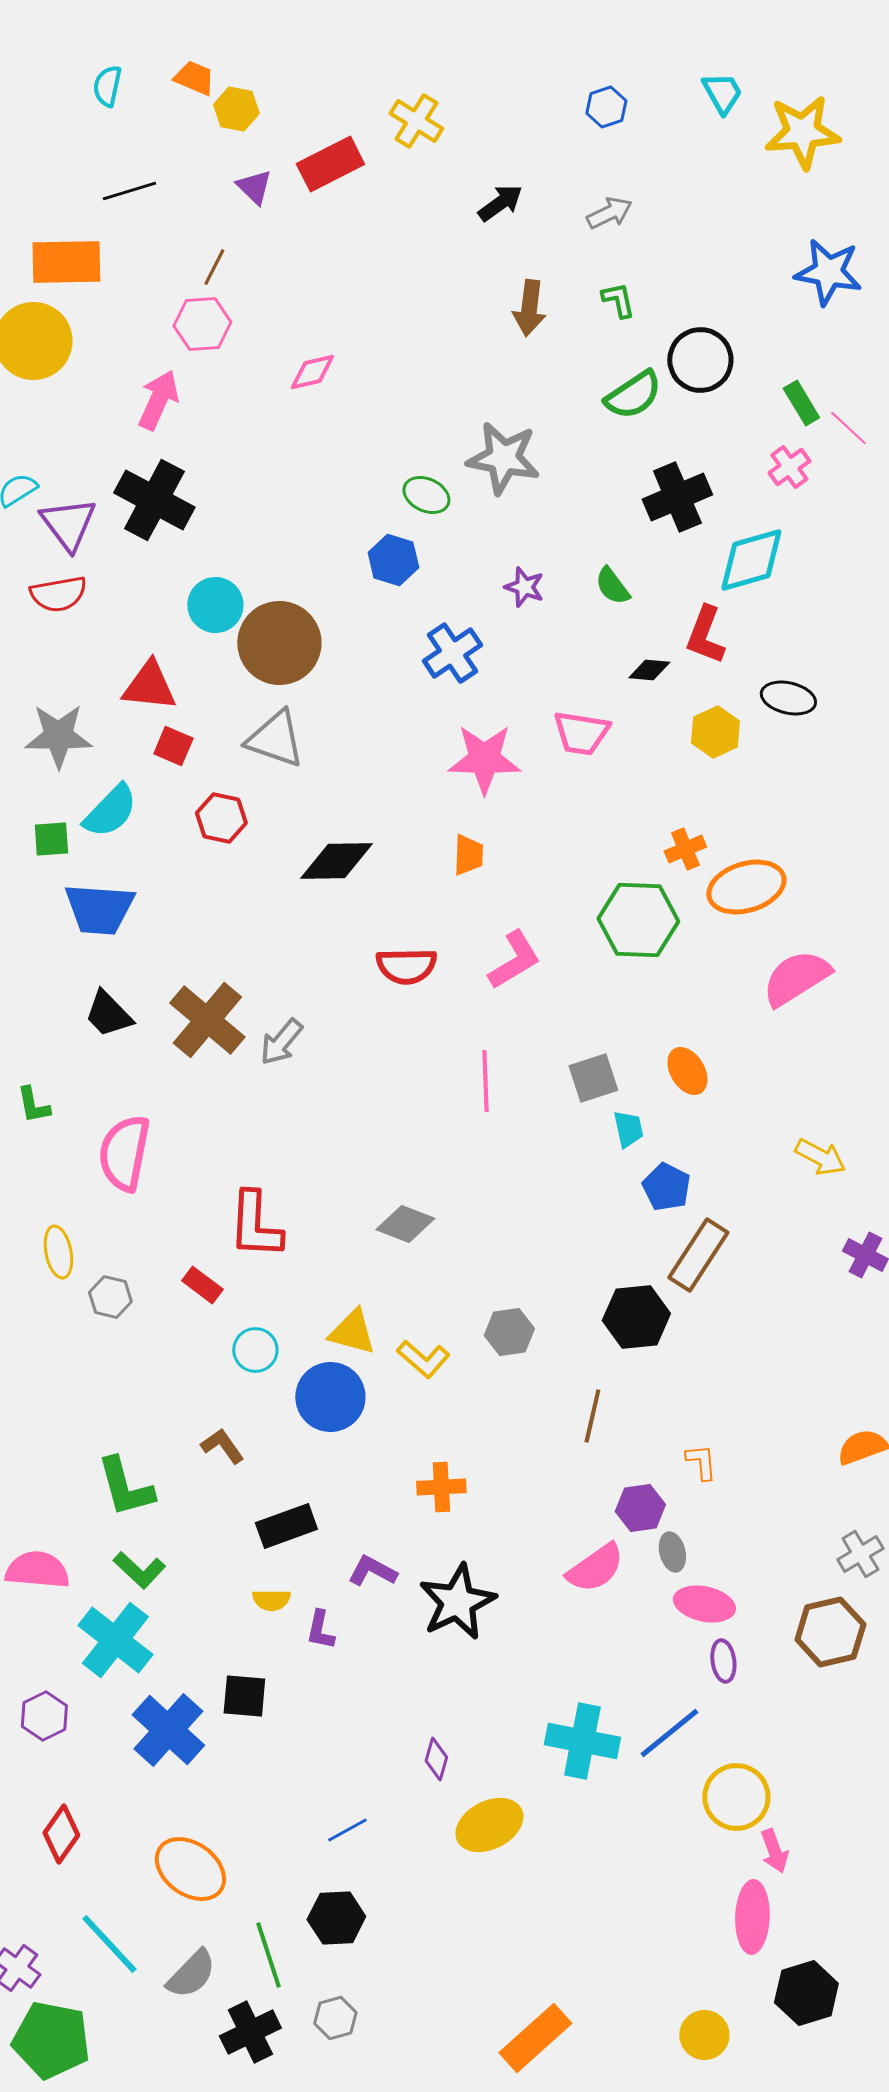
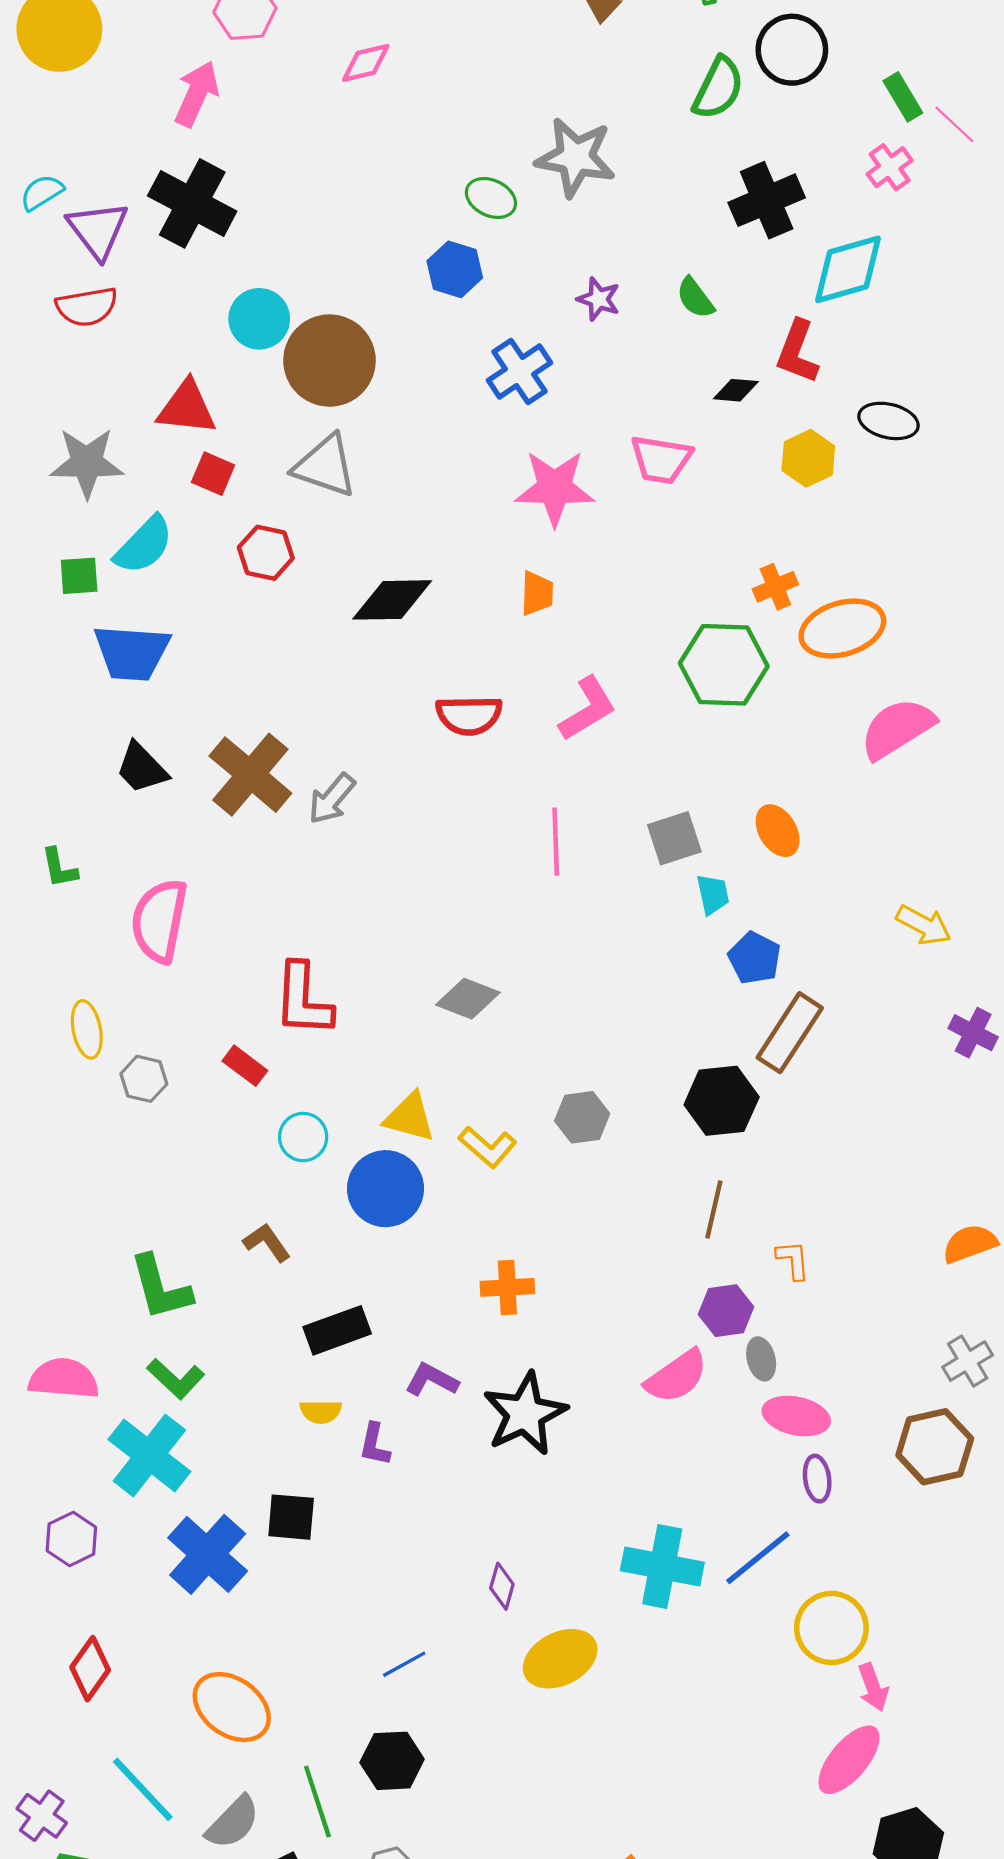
green semicircle: (633, 395) -> (718, 88), turned -30
brown line: (592, 1416) -> (714, 1210), moved
pink ellipse: (752, 1917) -> (849, 1760), turned 38

